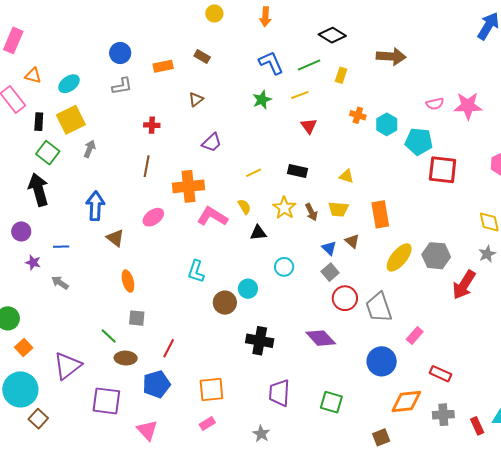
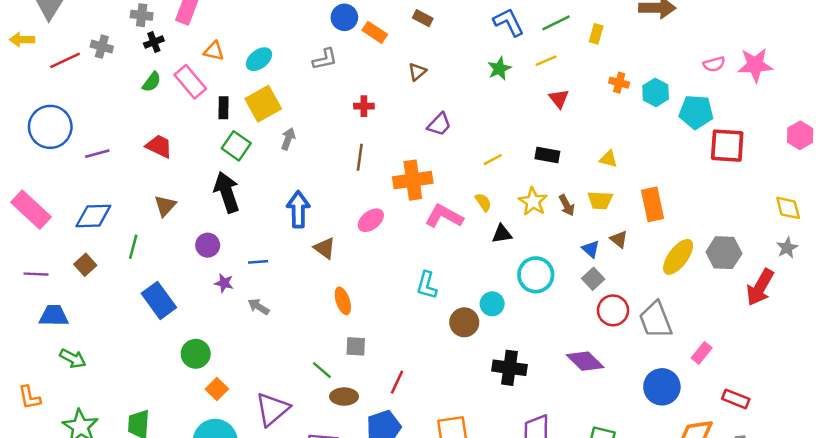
blue circle: (120, 53) -> (344, 17), moved
orange rectangle: (163, 66) -> (375, 32), turned 48
cyan circle: (284, 267) -> (536, 275), size x1.5

